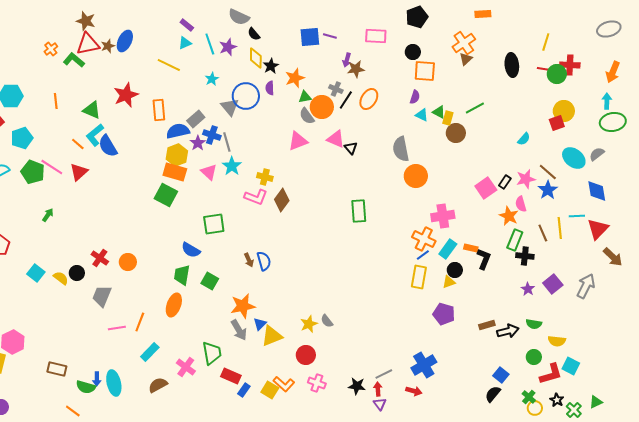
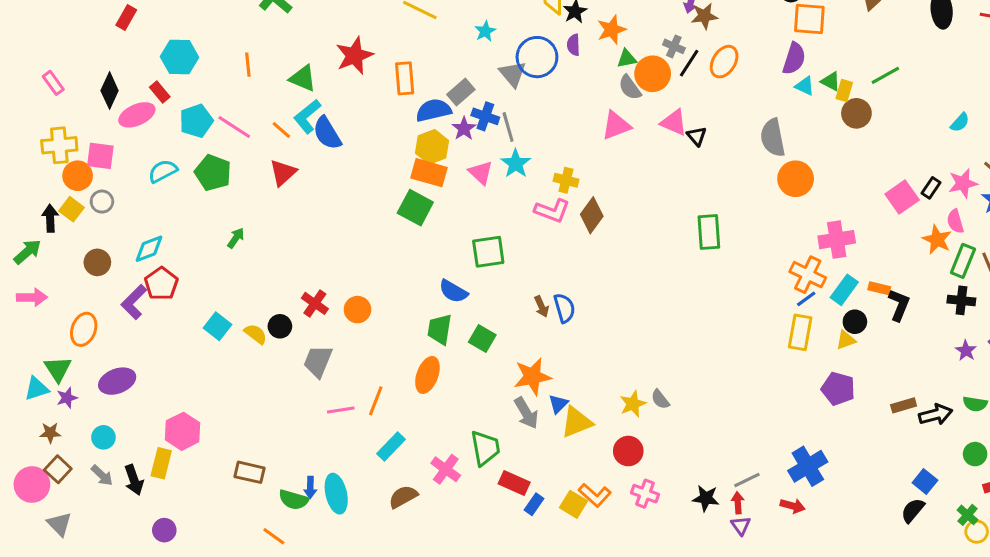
purple semicircle: (415, 97) -> (794, 59), size x1.5
pink line: (52, 167) -> (234, 127), moved
green rectangle: (515, 240) -> (963, 261), moved

